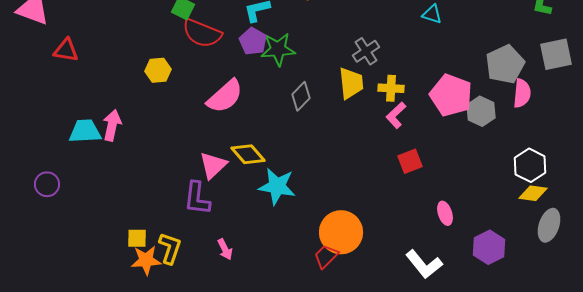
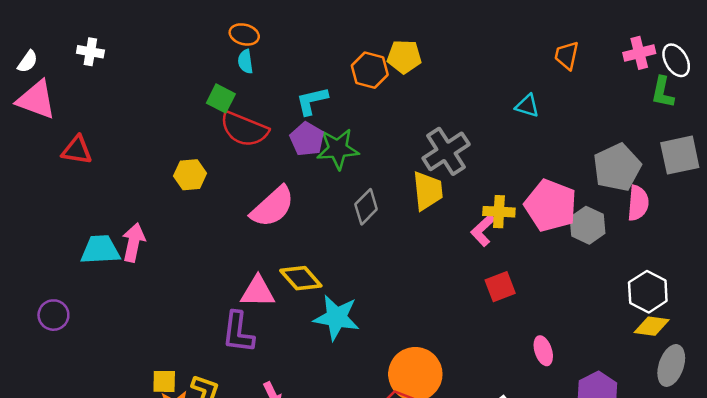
gray cross: (366, 51) -> (446, 151), size x1.4
yellow cross: (391, 88) -> (499, 212), moved
pink triangle: (213, 165) -> (258, 292), turned 44

